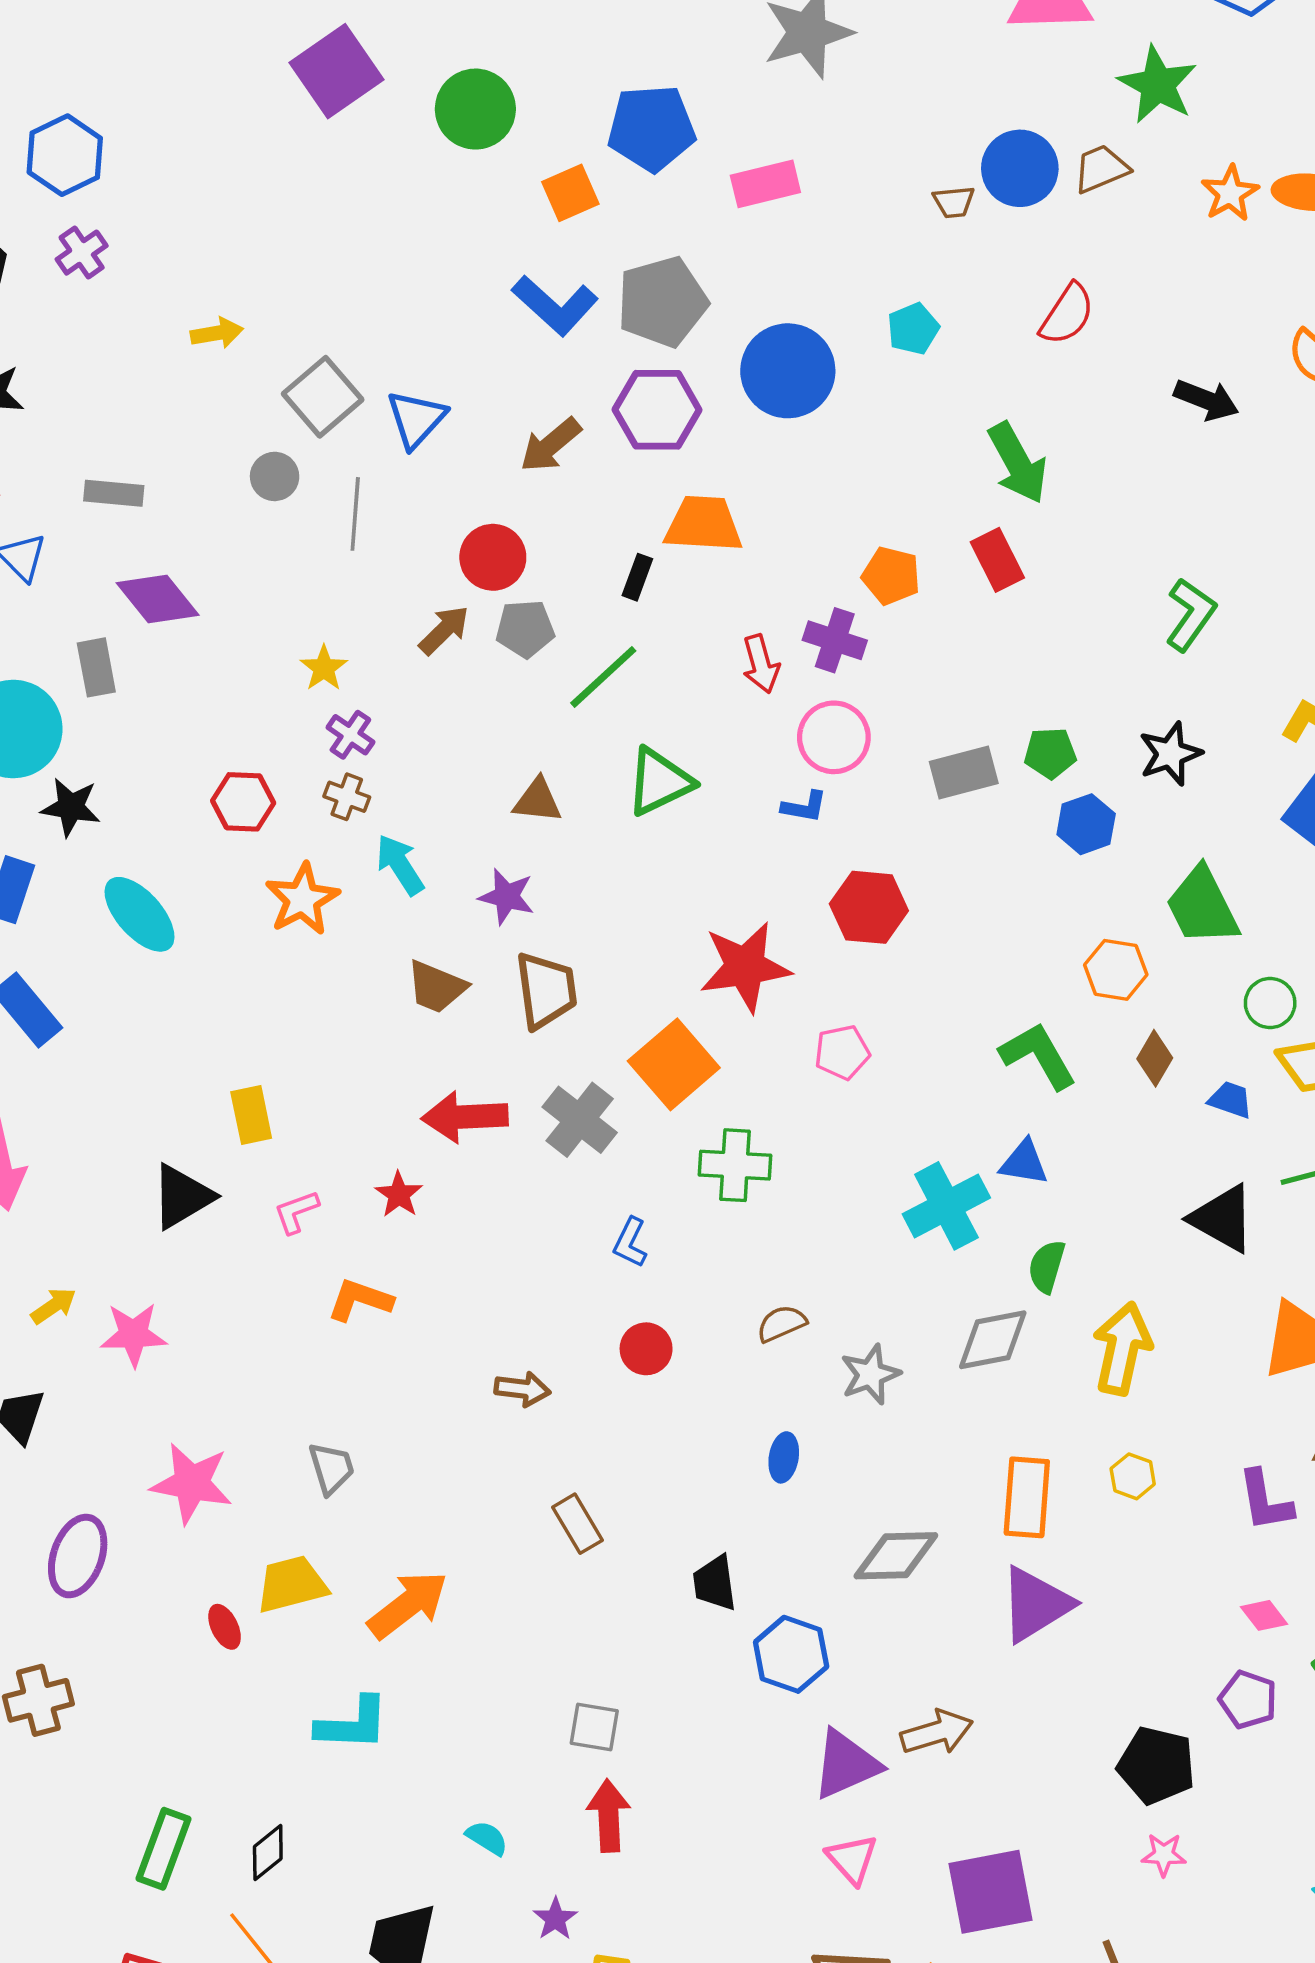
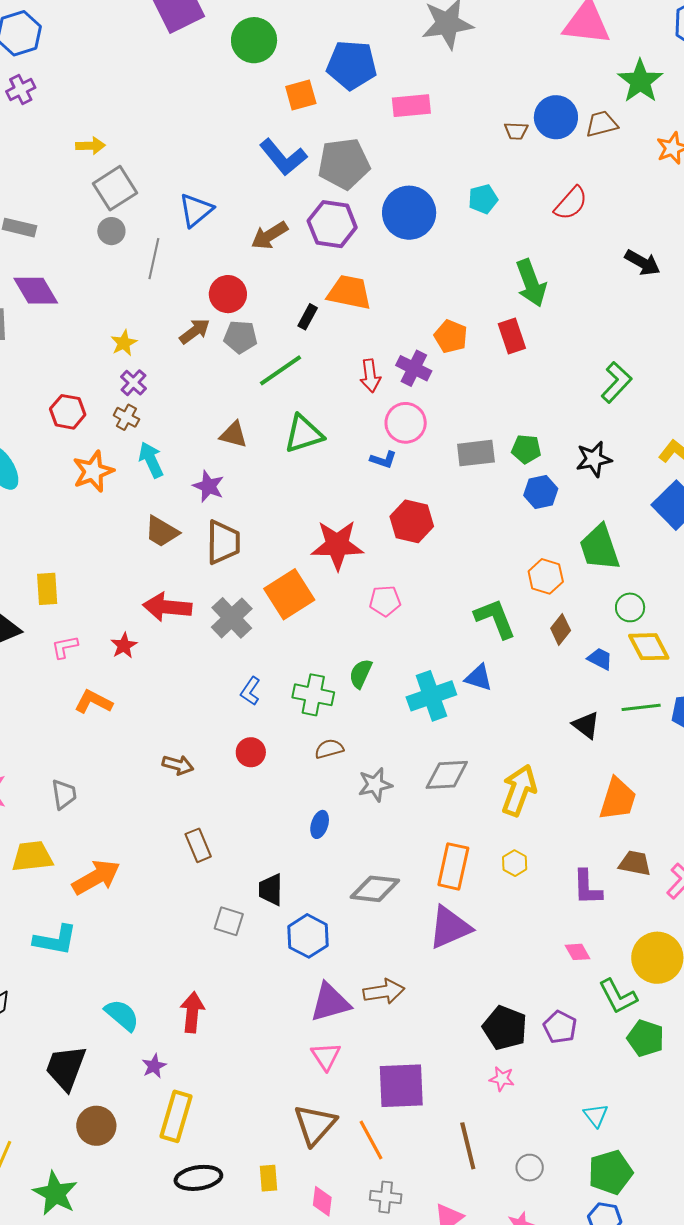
gray square: (323, 397) -> (115, 188), moved
green cross: (735, 1165) -> (313, 695), moved
black triangle: (1223, 1219) -> (586, 725), size x0.7
green semicircle: (1047, 1267) -> (361, 674), moved
purple pentagon: (1248, 1700) -> (560, 1027), moved
gray square: (594, 1727) -> (229, 921), moved
cyan semicircle: (487, 1838) -> (122, 1015), size x1.5

